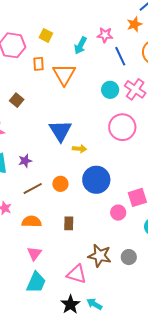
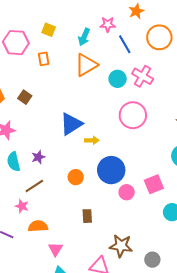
orange triangle: (64, 74) -> (86, 65), moved, turned 35
blue triangle: (60, 131) -> (71, 124), turned 35
brown line: (33, 188) -> (34, 186), moved
pink circle: (118, 213) -> (127, 192), moved
orange semicircle: (32, 222) -> (38, 226), moved
gray circle: (129, 257) -> (152, 260), moved

